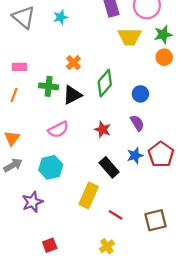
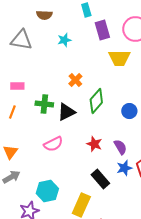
gray triangle: (24, 17) -> (21, 40), turned -30
cyan star: (60, 17) -> (64, 40), moved
orange cross: (73, 63) -> (75, 80), moved
purple semicircle: (137, 123) -> (120, 147), moved
cyan hexagon: (51, 167) -> (47, 191), moved

